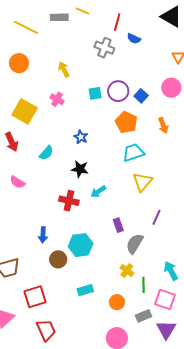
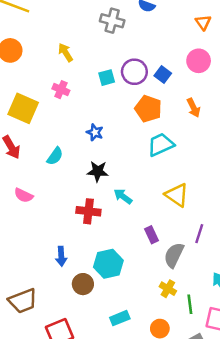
yellow triangle: (143, 182) -> (177, 195), moved, turned -30
cyan arrow: (98, 192) -> (123, 196), turned 77
purple line: (156, 217) -> (199, 234), moved

